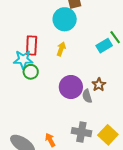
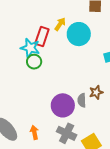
cyan circle: (65, 19) -> (79, 34), moved
yellow arrow: (61, 49) -> (60, 24), moved
purple circle: (71, 87) -> (63, 105), moved

